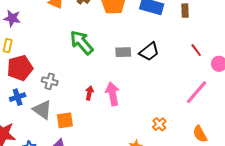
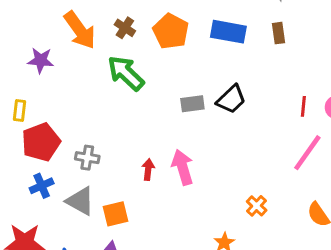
purple star: (12, 18) -> (41, 60), moved
green arrow: (82, 42) -> (126, 73), moved
red line: (196, 50) -> (303, 106), moved, turned 48

